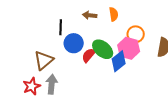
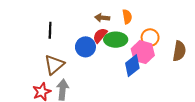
black line: (61, 27) -> (50, 30), moved
green ellipse: (103, 49) -> (116, 40), moved, turned -40
red semicircle: (89, 55) -> (100, 35), moved

